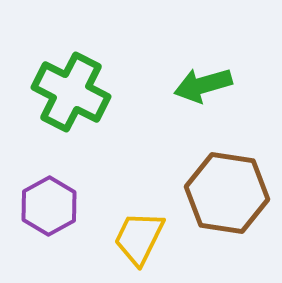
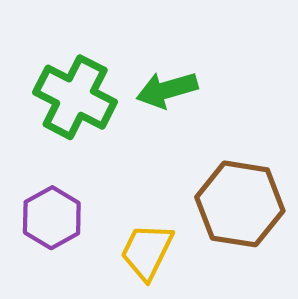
green arrow: (203, 85) -> (167, 90), moved

